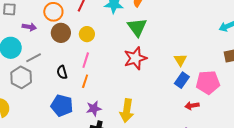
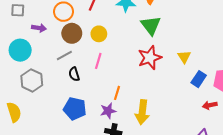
gray line: (34, 58) -> (64, 56), moved
yellow triangle: (180, 60) -> (184, 57), moved
orange line: (85, 81) -> (117, 93), moved

